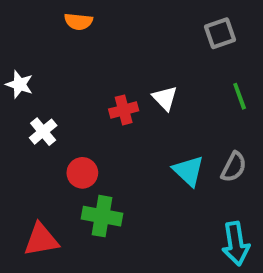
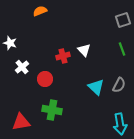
orange semicircle: (78, 22) -> (40, 11), turned 152
gray square: (220, 33) -> (123, 20), moved
red circle: (82, 173) -> (45, 79), moved

